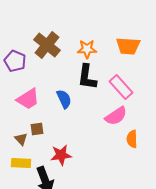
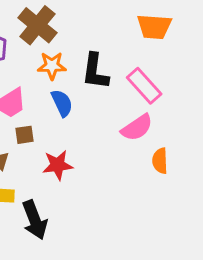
orange star: (87, 49) -> (52, 66), moved
brown square: (37, 129) -> (24, 135), moved
red star: (61, 155) -> (58, 165), moved

